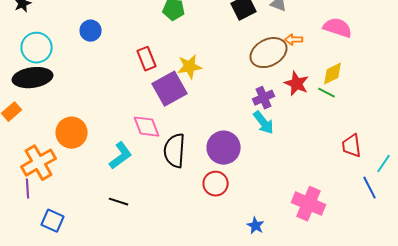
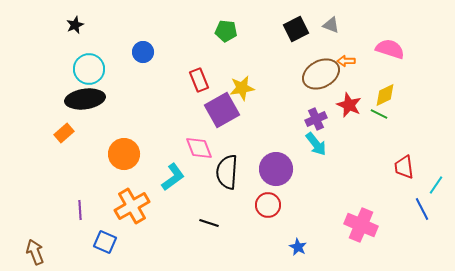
orange cross: (39, 163) -> (132, 206), moved
black line: (119, 202) -> (209, 223), moved
blue star: (256, 226) -> (298, 247), moved

